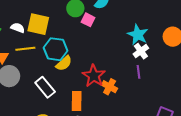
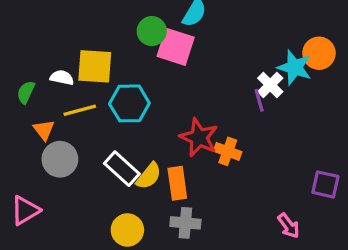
pink square: (88, 20) -> (176, 47), size x1.6
cyan star: (138, 35) -> (295, 67), moved
yellow semicircle: (64, 63) -> (149, 176), moved
purple line: (138, 72) -> (259, 100), moved

